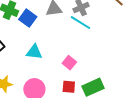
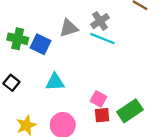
pink square: (69, 63) -> (99, 99), moved

